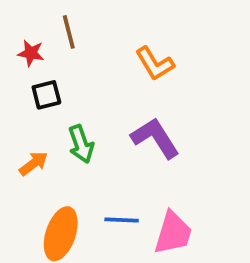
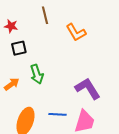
brown line: (69, 32) -> (45, 15), moved
purple L-shape: (155, 138) -> (88, 88), moved

